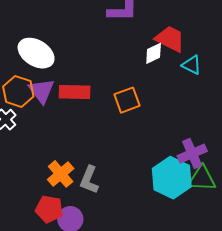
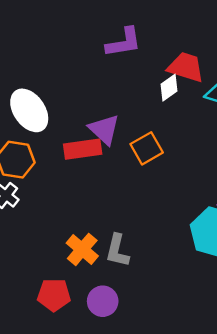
white ellipse: (36, 53) -> (29, 110), turned 33
purple triangle: (41, 91) -> (104, 129), moved
red pentagon: (49, 209) -> (54, 295), moved

